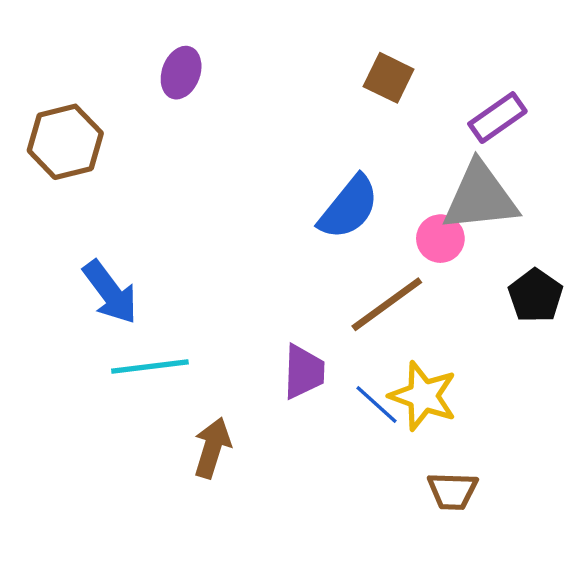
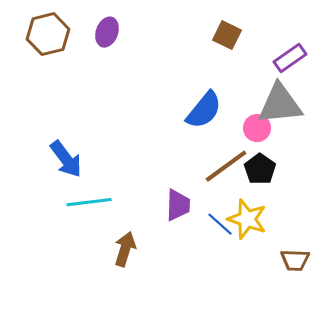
brown hexagon: (65, 142) -> (48, 34), moved
black pentagon: (535, 296) -> (260, 169), moved
brown trapezoid: (453, 491) -> (295, 260), moved

